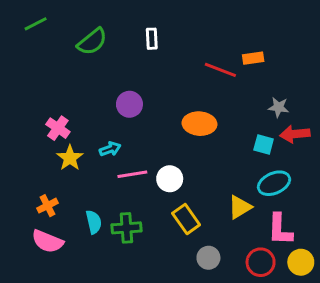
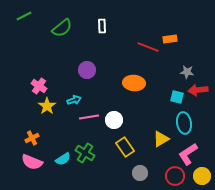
cyan ellipse: (274, 183) -> (184, 123), turned -75
cyan semicircle: (94, 222) -> (63, 159), moved, turned 70
green cross: (126, 228) -> (85, 153), turned 36
pink L-shape: (280, 229) -> (188, 154), turned 55

